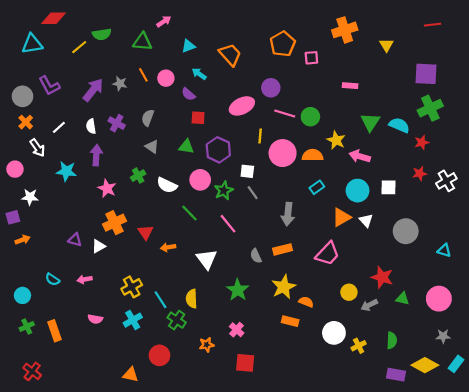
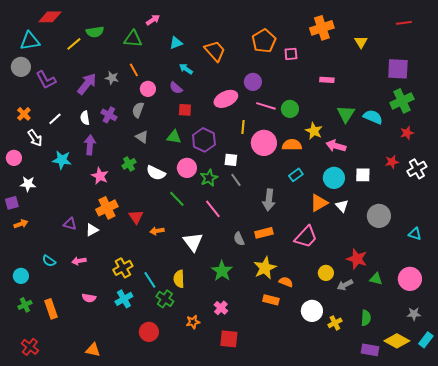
pink circle: (166, 78) -> (148, 89), moved
gray circle: (22, 96) -> (21, 67), moved
red star: (422, 142) -> (407, 133), moved
orange triangle: (131, 375) -> (93, 350), moved

